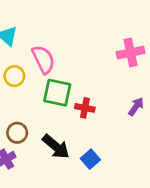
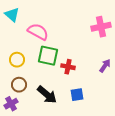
pink semicircle: (43, 59) -> (38, 32), turned -35
yellow circle: (14, 76) -> (17, 60), moved
blue square: (90, 159) -> (77, 95), moved, turned 32

